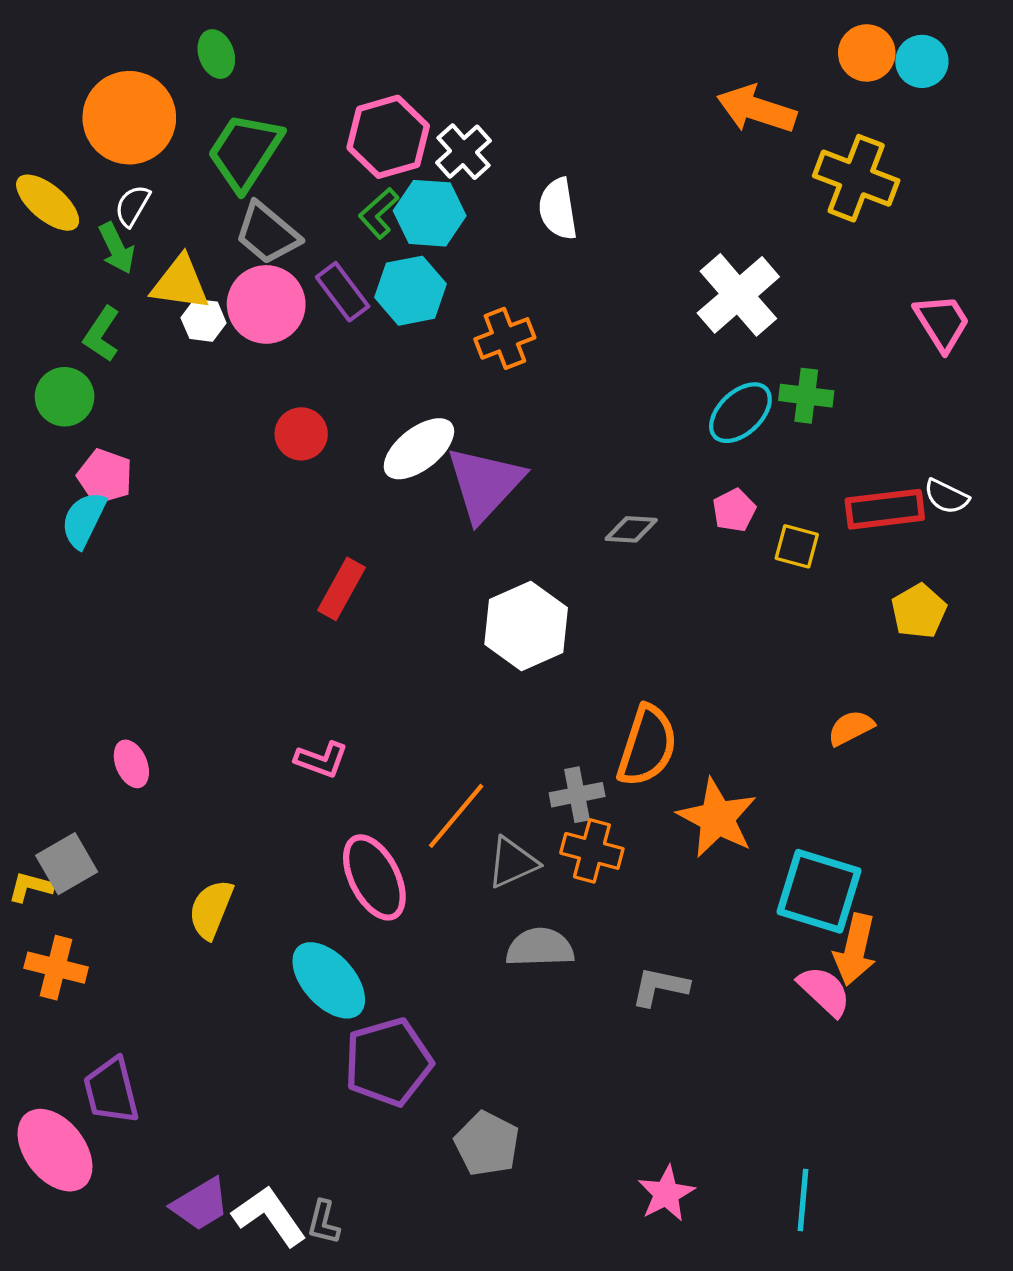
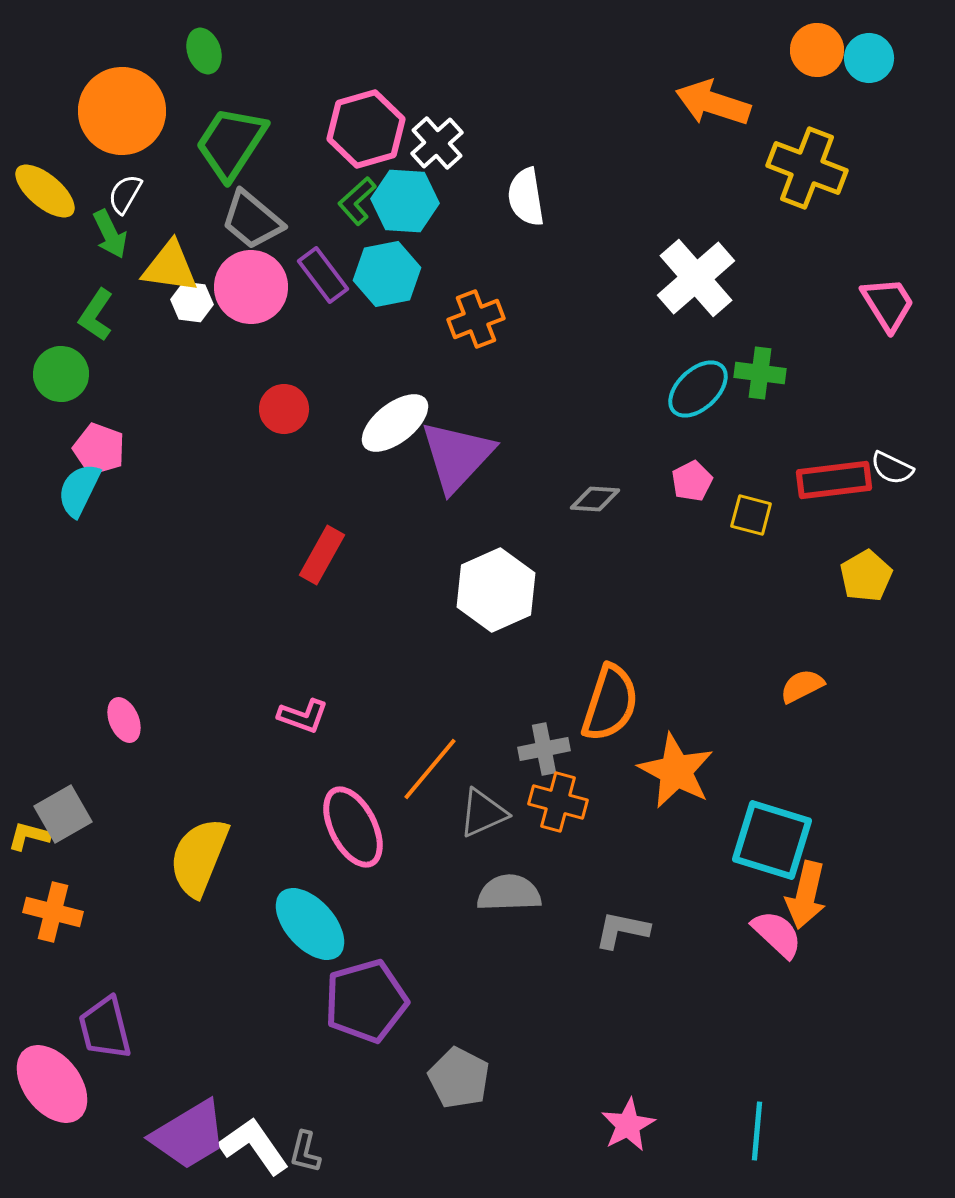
yellow semicircle: (211, 909) -> (199, 857), size x1.4
purple trapezoid: (200, 1204) -> (189, 1135), size x1.4

